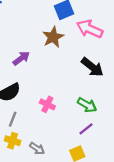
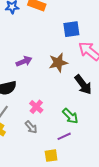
brown star: (53, 37) -> (58, 63), moved
gray arrow: (37, 148) -> (31, 127), moved

